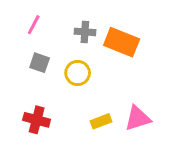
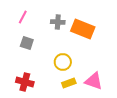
yellow circle: (78, 73) -> (63, 62), moved
pink triangle: (138, 118) -> (94, 81), turned 36

